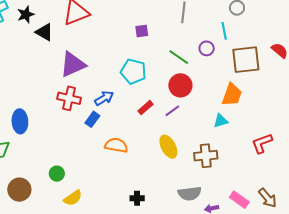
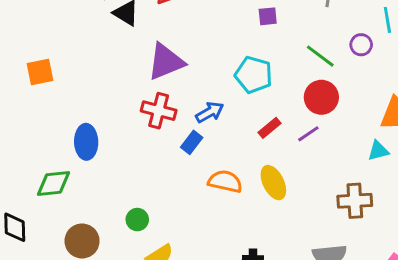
yellow ellipse: (168, 147) -> (273, 183), moved

